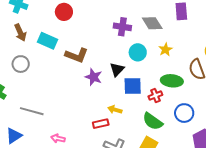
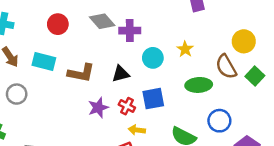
gray diamond: (152, 23) -> (102, 21), moved
black triangle: (117, 69) -> (121, 74), moved, turned 42
purple star: (94, 77) -> (98, 108), moved, turned -30
red cross: (155, 96) -> (127, 106), moved, turned -32

